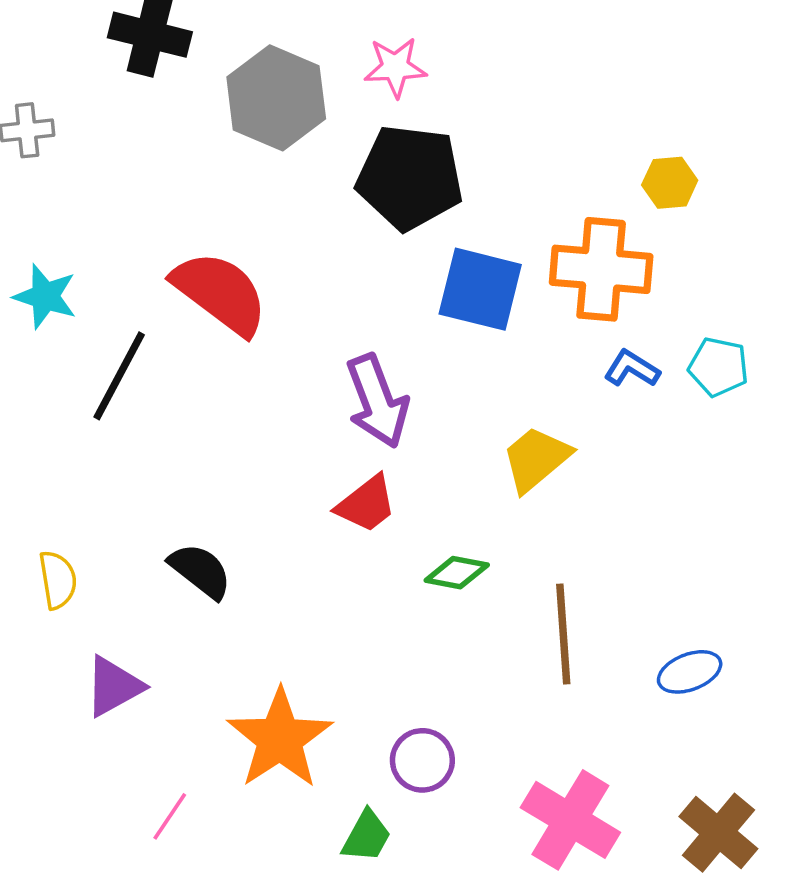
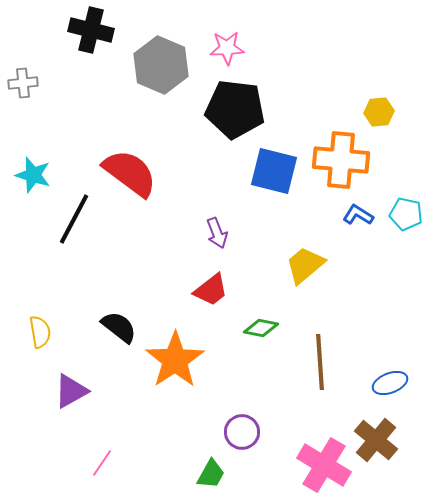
purple arrow: (377, 401) -> (217, 233), size x0.6
orange star: (280, 739) -> (175, 360), moved
brown cross: (718, 833) -> (376, 440), moved

